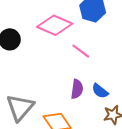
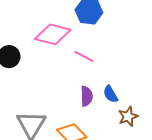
blue semicircle: (100, 91) -> (111, 94), turned 30

